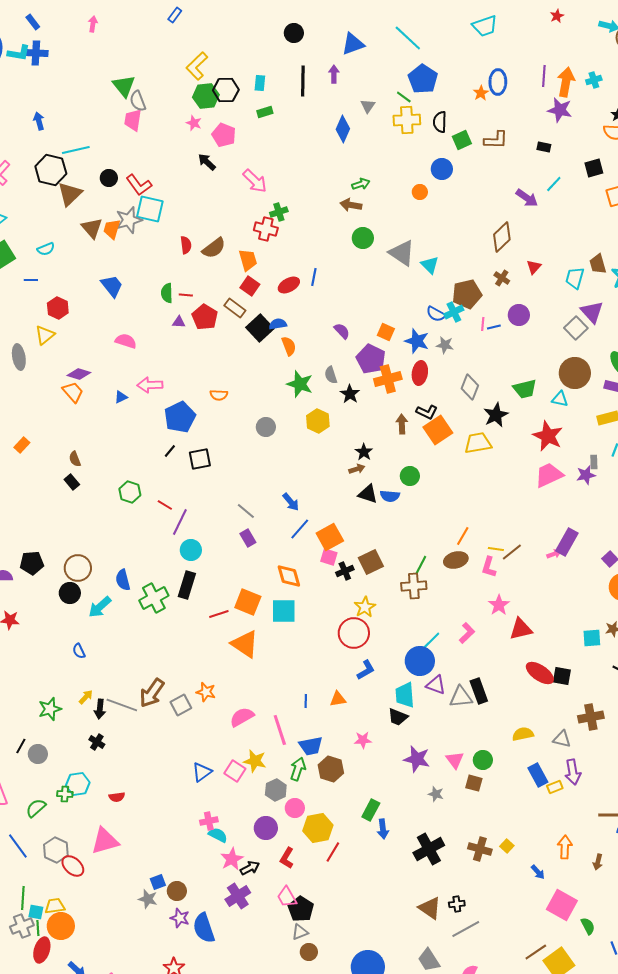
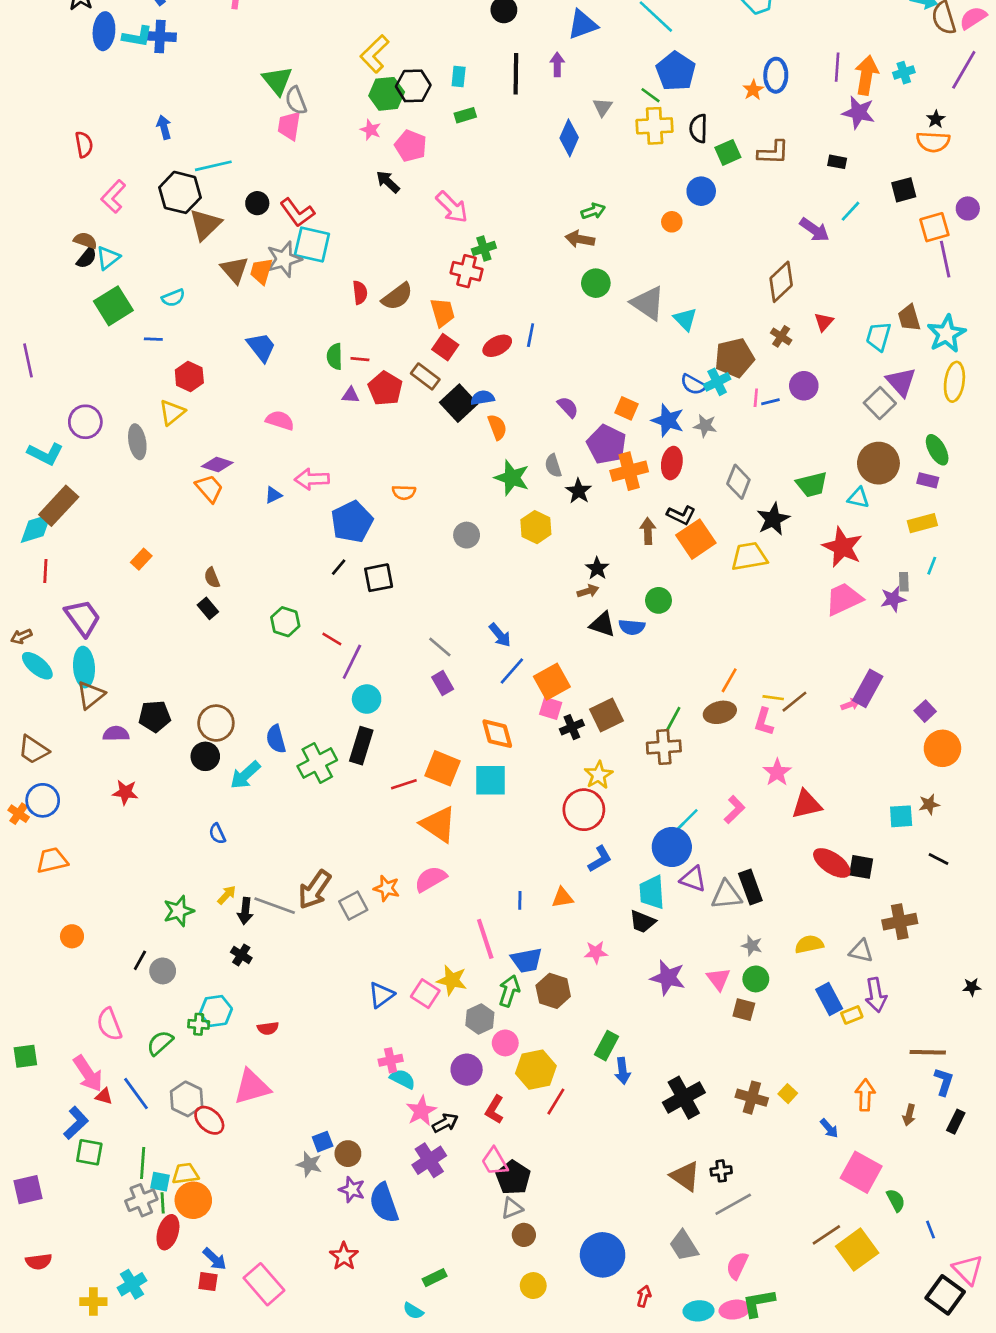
pink semicircle: (242, 717) -> (431, 879), moved
gray star: (436, 794) -> (752, 946), moved

